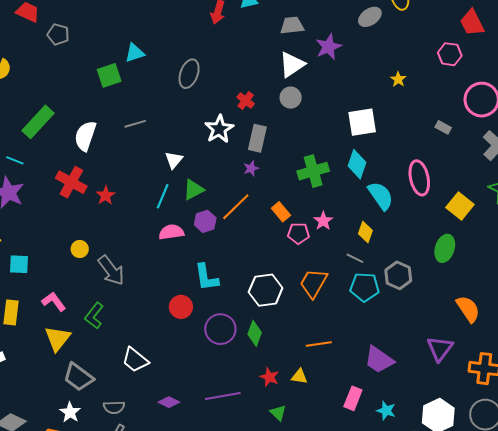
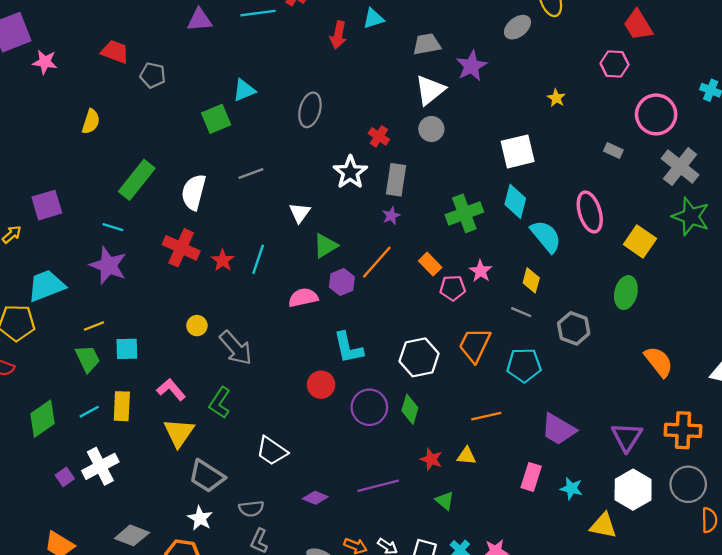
cyan line: (163, 196) -> (258, 259), moved
cyan pentagon: (365, 287) -> (524, 365), moved
purple triangle: (440, 348) -> (627, 437), moved

